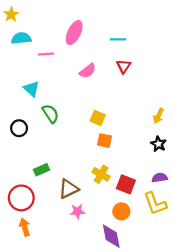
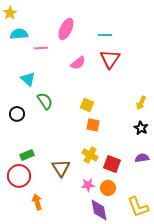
red triangle: (124, 66) -> (110, 59), size x1.5
green rectangle: (42, 170) -> (27, 155), moved
brown triangle: (69, 189) -> (61, 168), turned -36
yellow L-shape: (155, 204) -> (138, 207), moved
pink star: (78, 211) -> (88, 185), moved
orange arrow: (25, 227) -> (37, 202), moved

